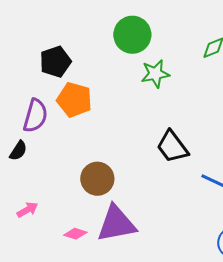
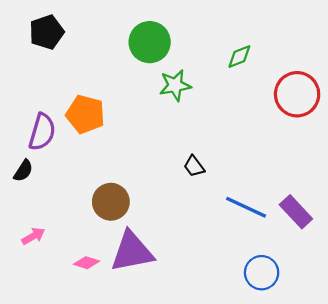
black pentagon: (55, 62) -> (47, 32), moved
black trapezoid: (172, 147) -> (194, 166), size x0.6

